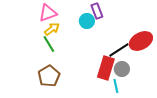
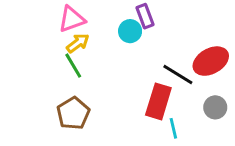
black line: (119, 50) -> (178, 74), turned 65
gray circle: (122, 69) -> (215, 107), moved

